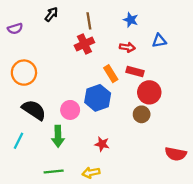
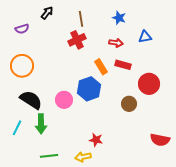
purple semicircle: (15, 29) -> (22, 29), moved
red circle: (149, 92) -> (149, 84), moved
green arrow: (58, 136) -> (41, 124), moved
red star: (102, 144) -> (96, 140), moved

